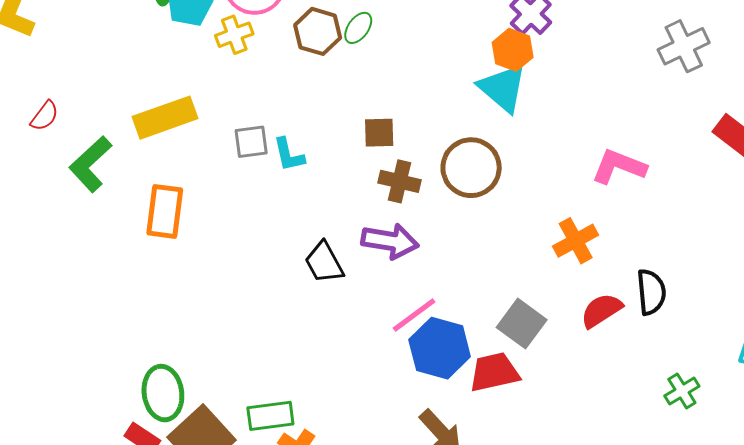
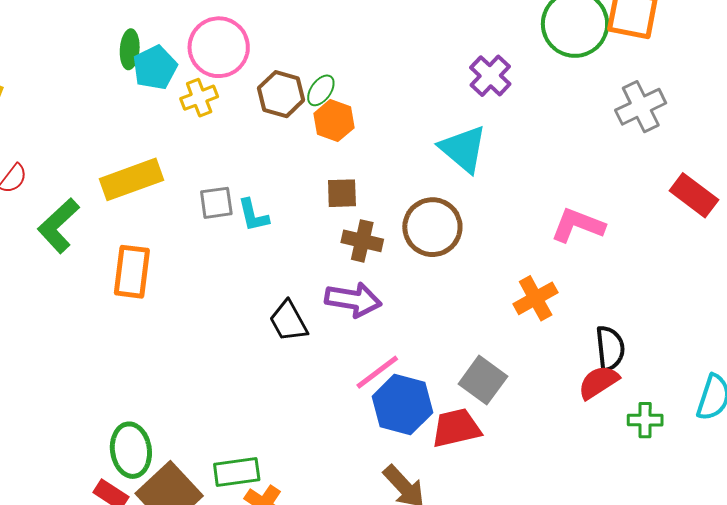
orange hexagon: (513, 50) -> (334, 121), moved
red semicircle: (601, 310) -> (598, 382), moved
green cross: (682, 391) -> (645, 420), moved, turned 32

